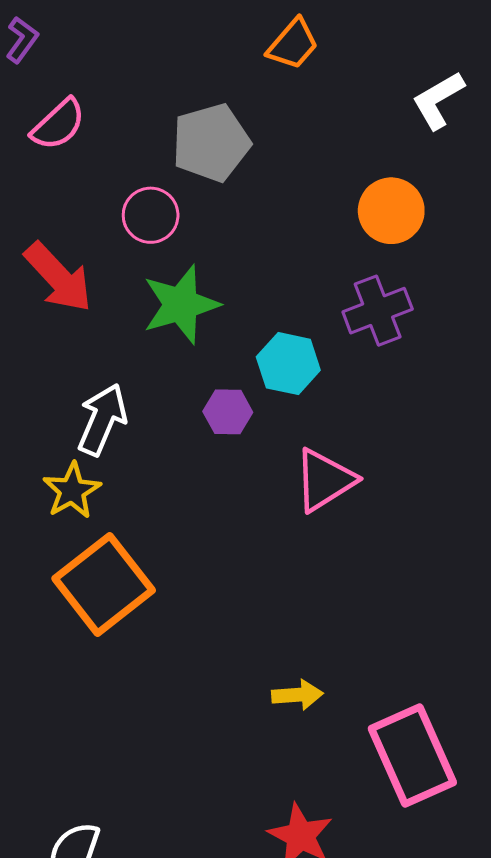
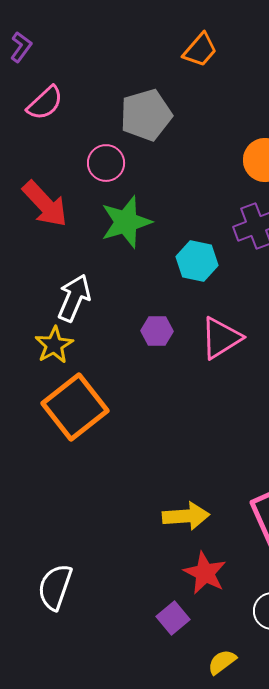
purple hexagon: (228, 412) -> (157, 331), moved
yellow arrow: (297, 695) -> (186, 516), moved, size x1.4

